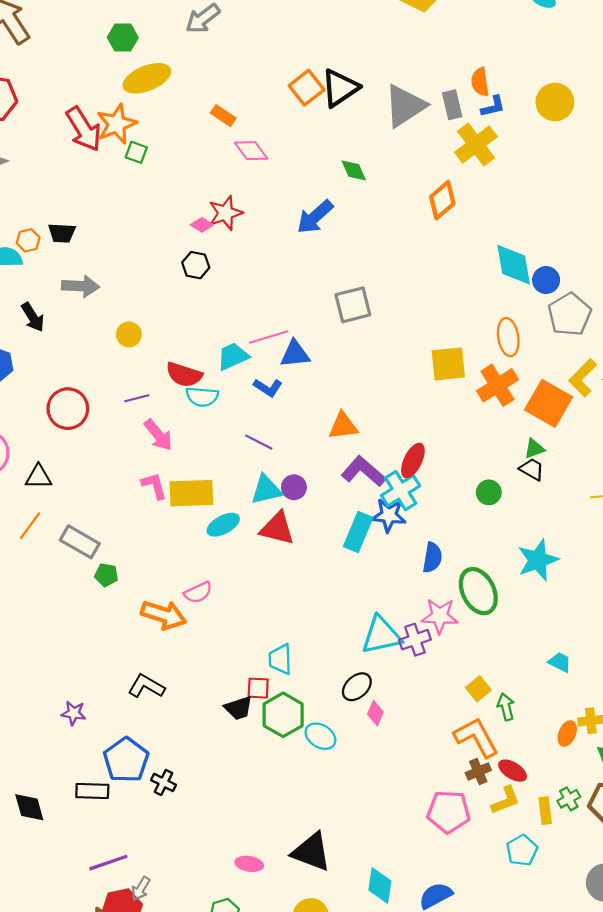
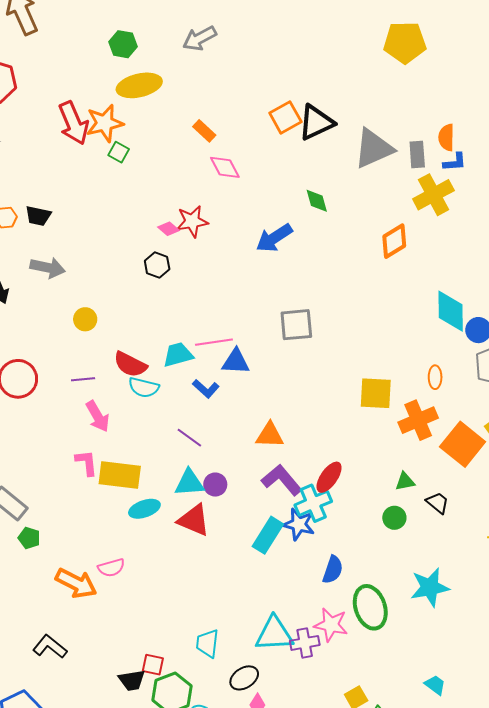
orange ellipse: (508, 337) -> (435, 377), size x0.7
green triangle: (534, 449) -> (405, 481), moved
cyan trapezoid: (280, 659) -> (207, 643), moved

